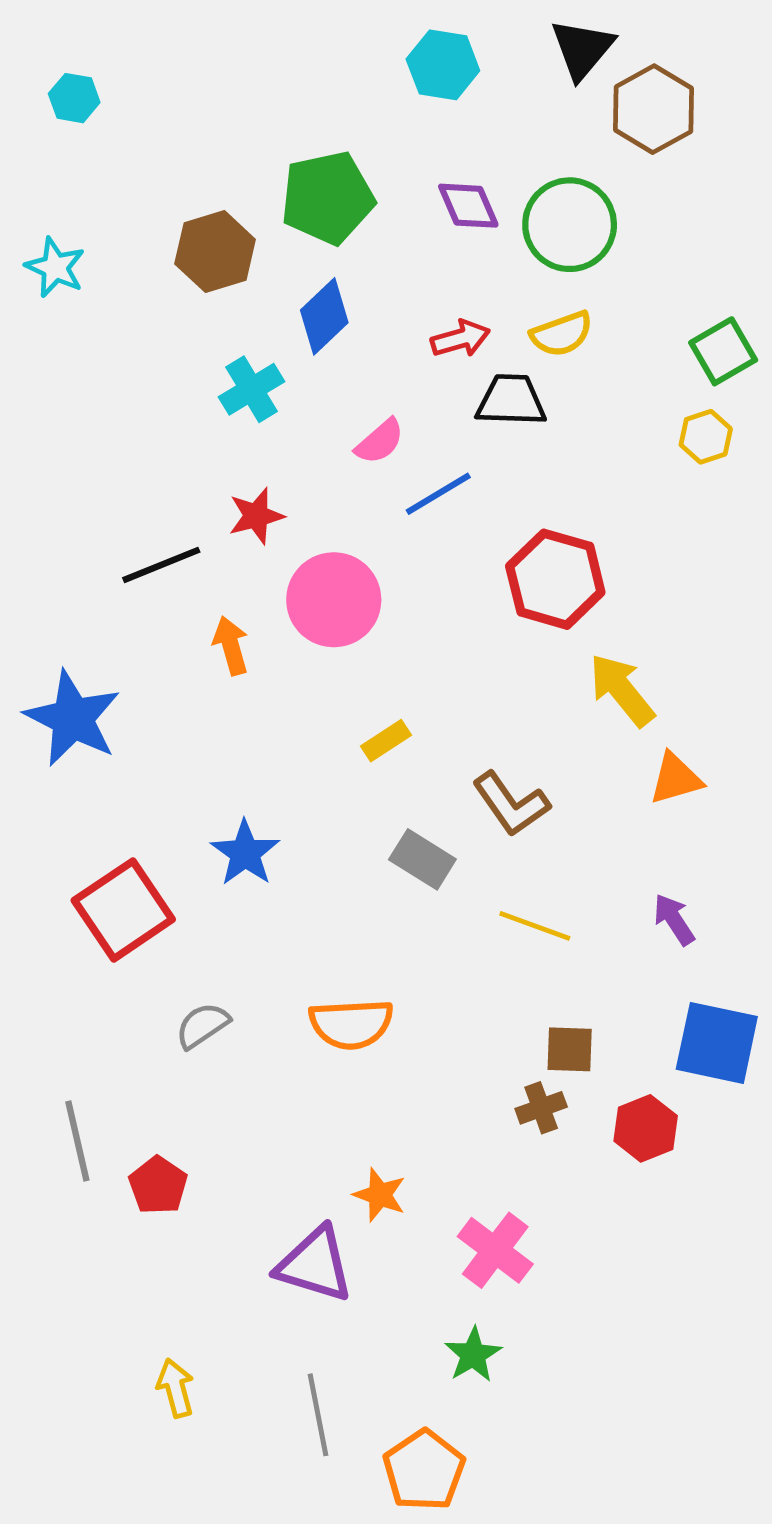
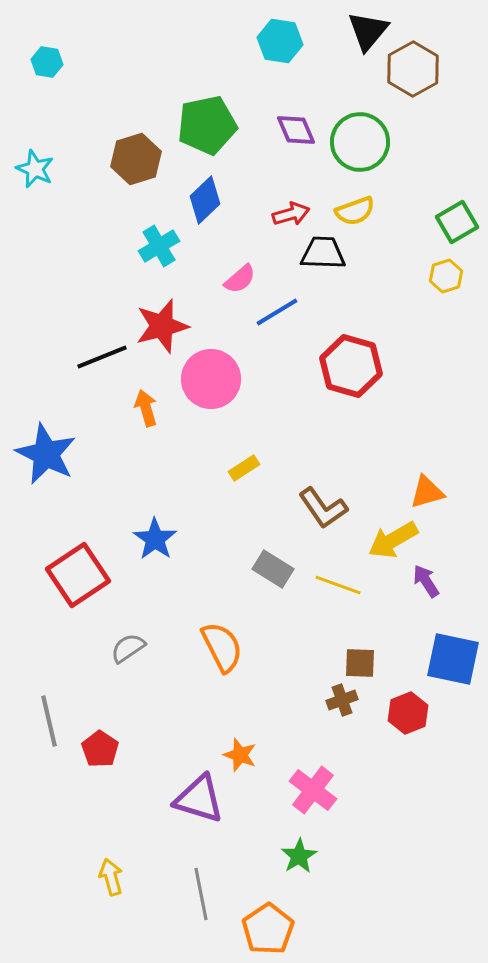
red star: (256, 516) -> (162, 326), size x1.5
yellow arrow: (622, 690) -> (393, 540), moved, turned -81
gray rectangle: (422, 859) -> (273, 569), moved
orange semicircle: (351, 1024) -> (222, 647), turned -114

